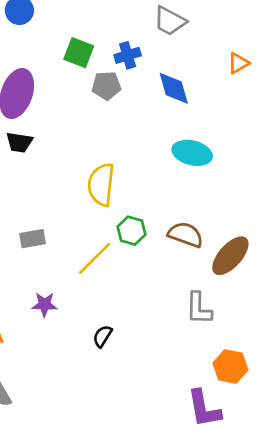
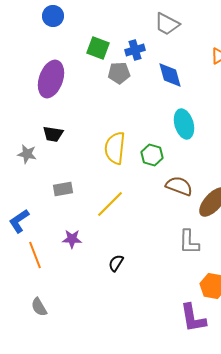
black trapezoid: (19, 142) -> (53, 134), moved
cyan ellipse: (192, 153) -> (184, 124), turned 60
green hexagon: (131, 231) -> (152, 155), moved

